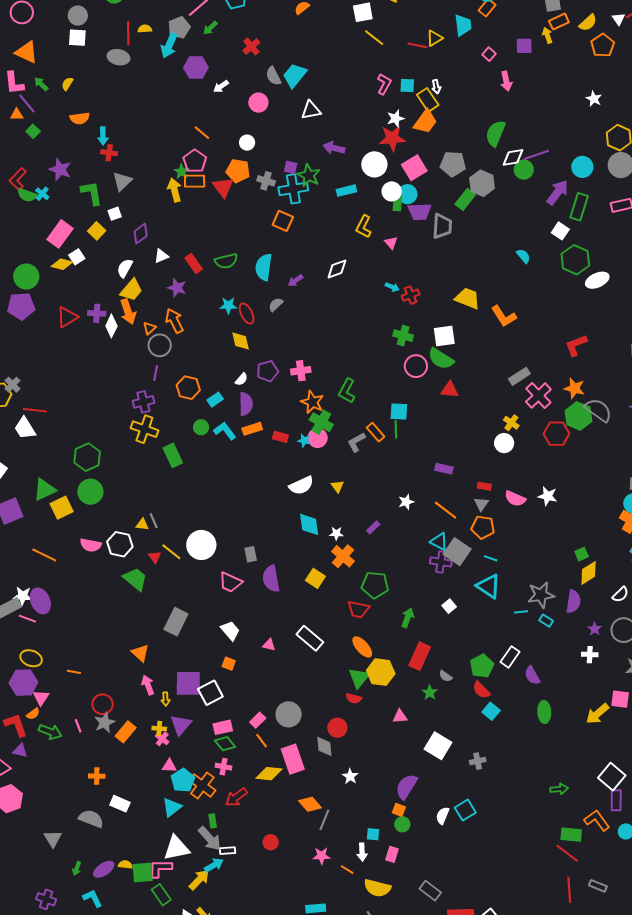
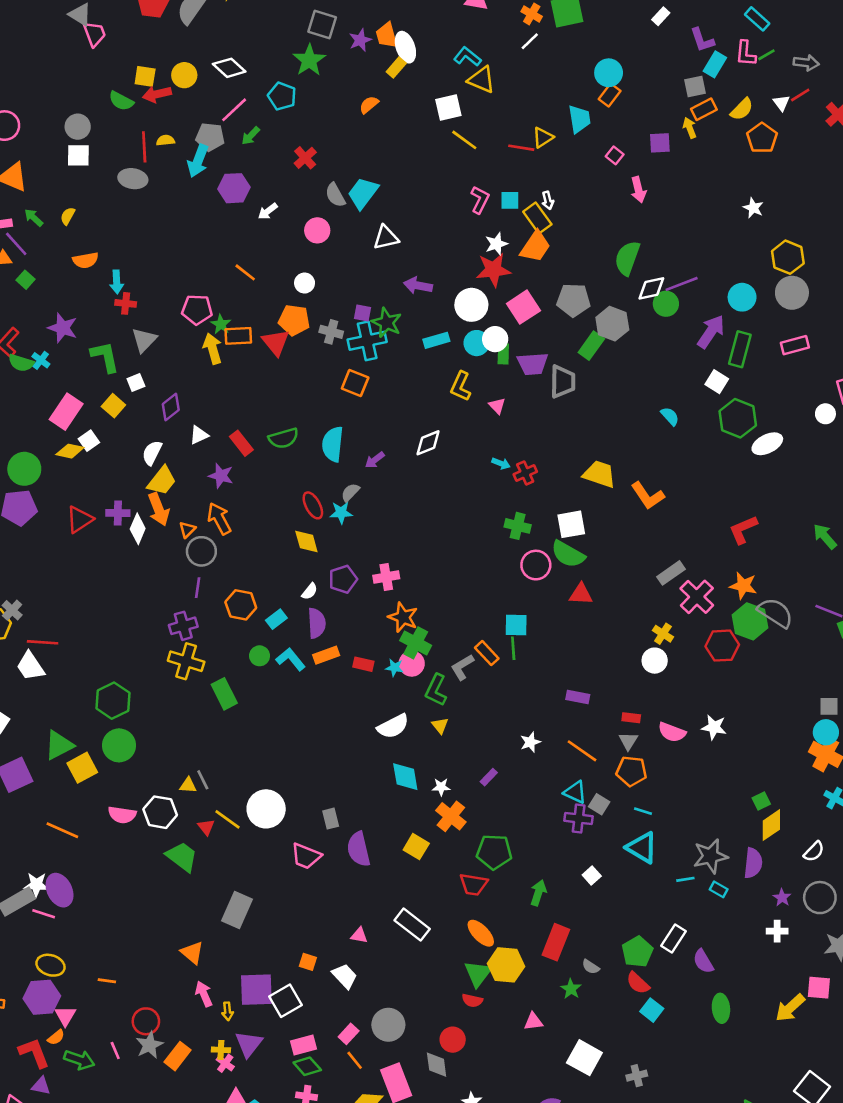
gray pentagon: (179, 28) -> (210, 137), turned 30
pink pentagon: (195, 161) -> (197, 310), moved, turned -30
cyan circle: (407, 194) -> (477, 343), moved
cyan star: (228, 305) -> (341, 513), moved
green L-shape: (347, 391) -> (436, 690), moved
gray square: (457, 552) -> (599, 804), size x0.6
white trapezoid: (230, 631) -> (345, 976), moved

